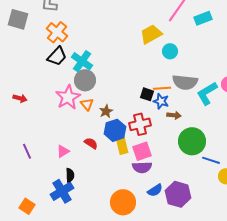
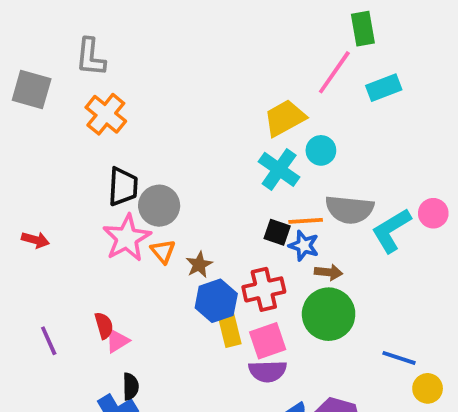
black trapezoid: (57, 56) -> (123, 187), moved, turned -40
cyan cross: (82, 61) -> (279, 169), moved
green circle: (192, 141) -> (329, 314), moved
red semicircle: (91, 143) -> (104, 326), moved, turned 40

